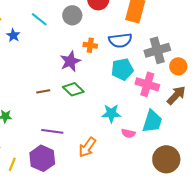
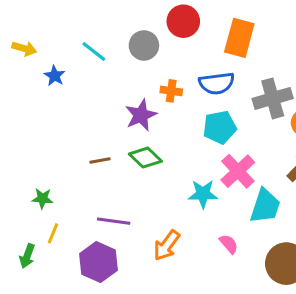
pink cross: (147, 84) -> (238, 171), moved, turned 30
pink semicircle: (128, 133) -> (229, 244), moved, turned -144
yellow line: (12, 164) -> (53, 233), moved

